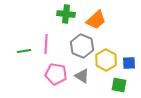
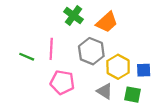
green cross: (66, 14) -> (73, 16), turned 30
green line: (24, 51) -> (27, 57), turned 32
gray triangle: (82, 76) -> (105, 91), moved

